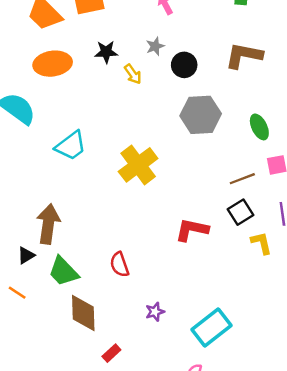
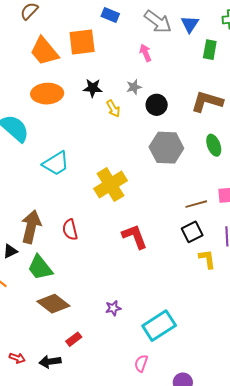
green ellipse: (259, 127) -> (214, 145), moved
red L-shape: (192, 230) -> (135, 237), moved, turned 52
red semicircle: (119, 265) -> (70, 230), moved
brown diamond: (83, 313) -> (53, 304), turned -56

